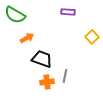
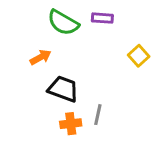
green semicircle: (15, 15) -> (63, 23), moved

